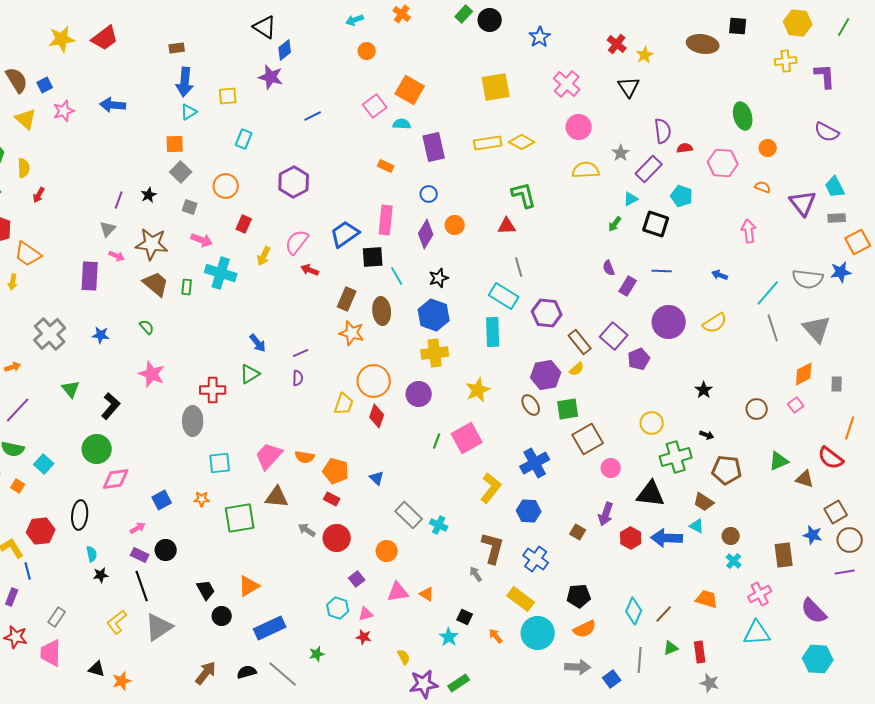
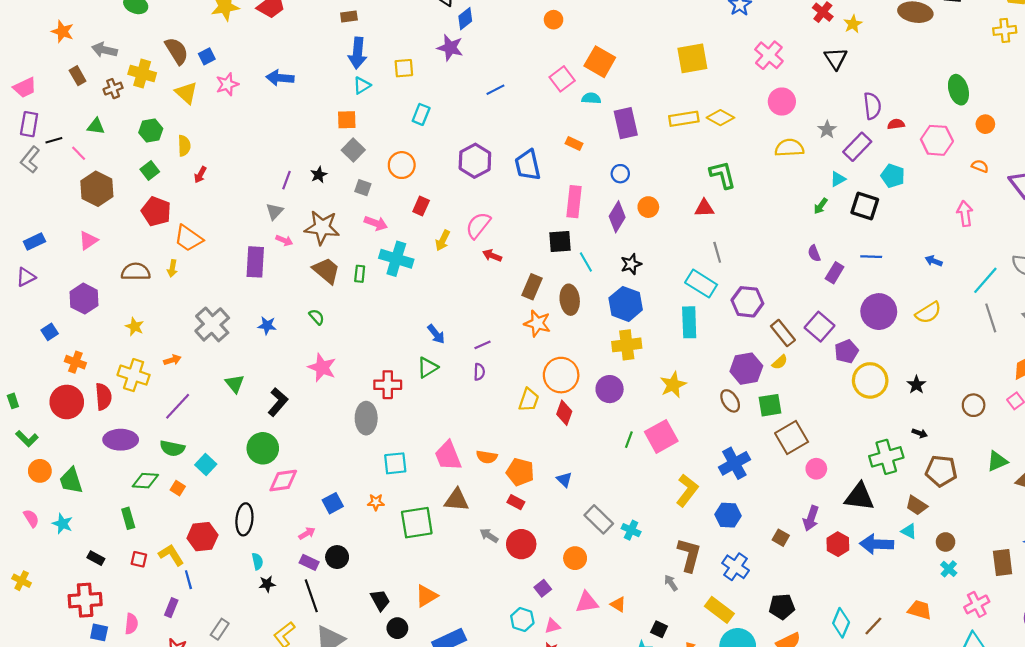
blue trapezoid: (345, 234) -> (528, 165), moved, turned -68
yellow circle: (652, 423) -> (870, 380), moved, size x1.4
pink trapezoid: (269, 456) -> (448, 456), turned -64

